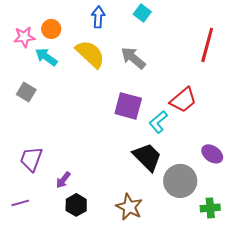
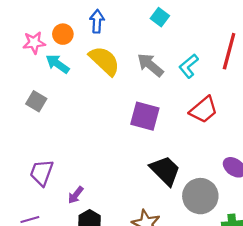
blue arrow: (98, 17) -> (97, 21), moved
cyan L-shape: (158, 122) -> (189, 66), moved

